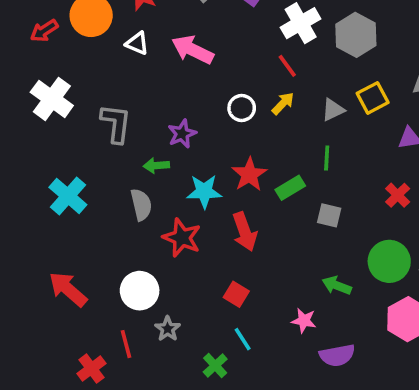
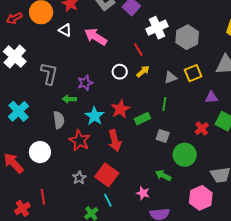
red line: (287, 66) -> (138, 50), moved
cyan star: (204, 191) -> (94, 116), turned 30
green circle: (389, 261) -> (185, 155), moved
white circle: (140, 291) -> (40, 152), moved
red square: (236, 294) -> (107, 175), size x1.6
gray star: (168, 329) -> (79, 178), moved

